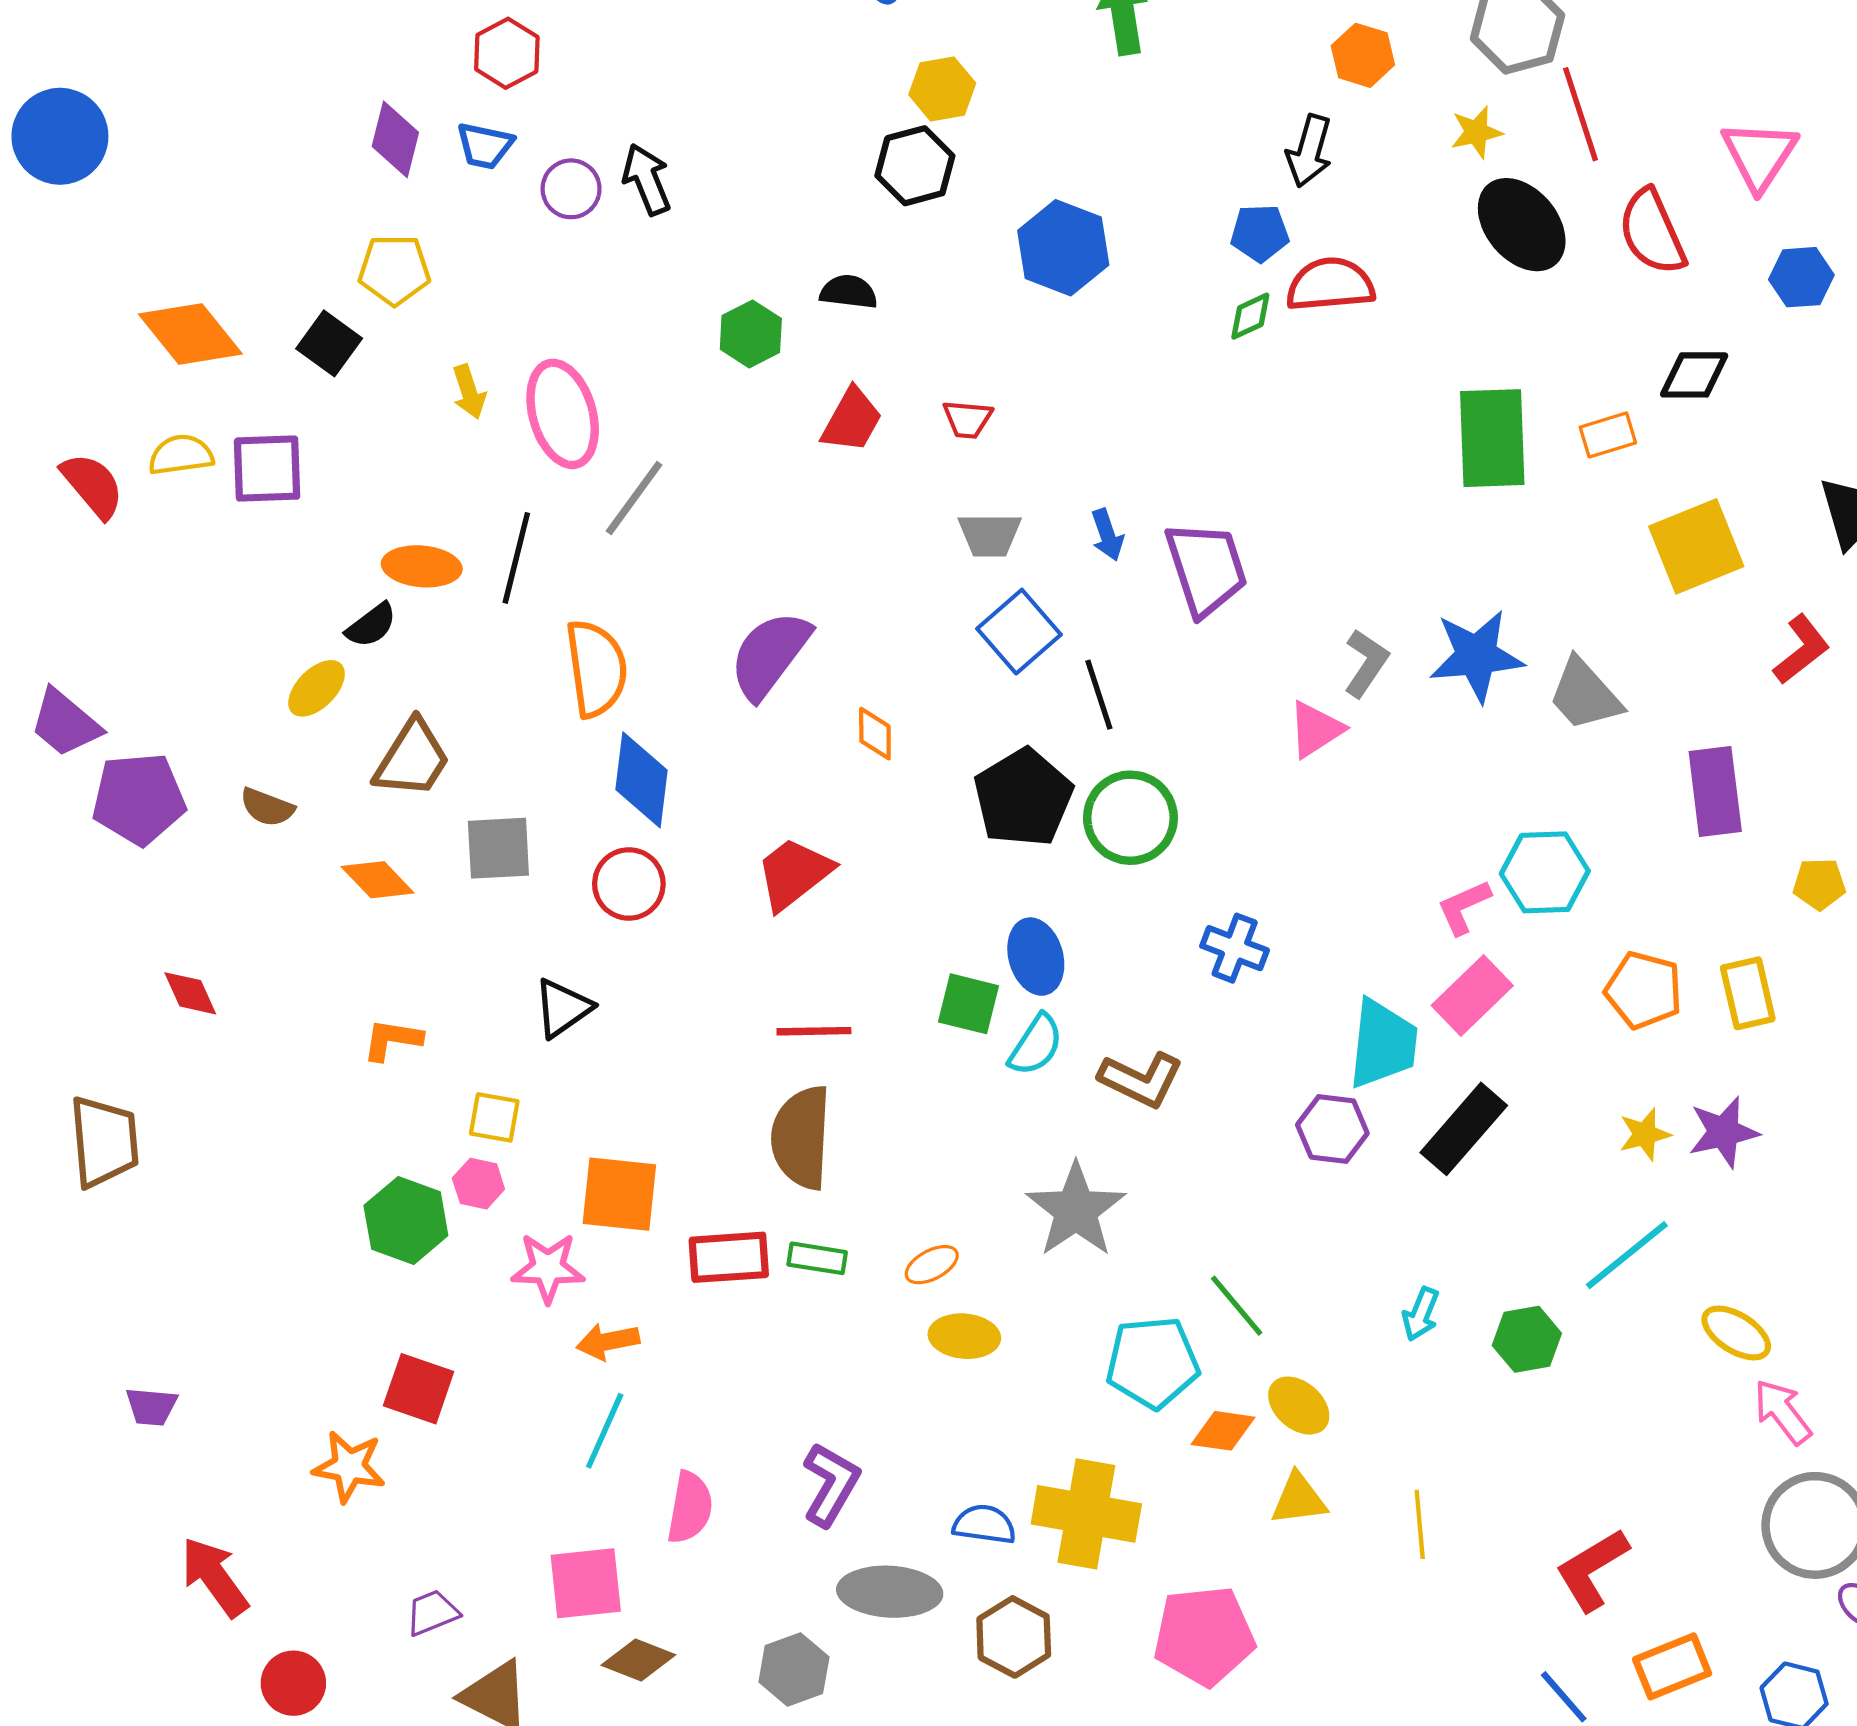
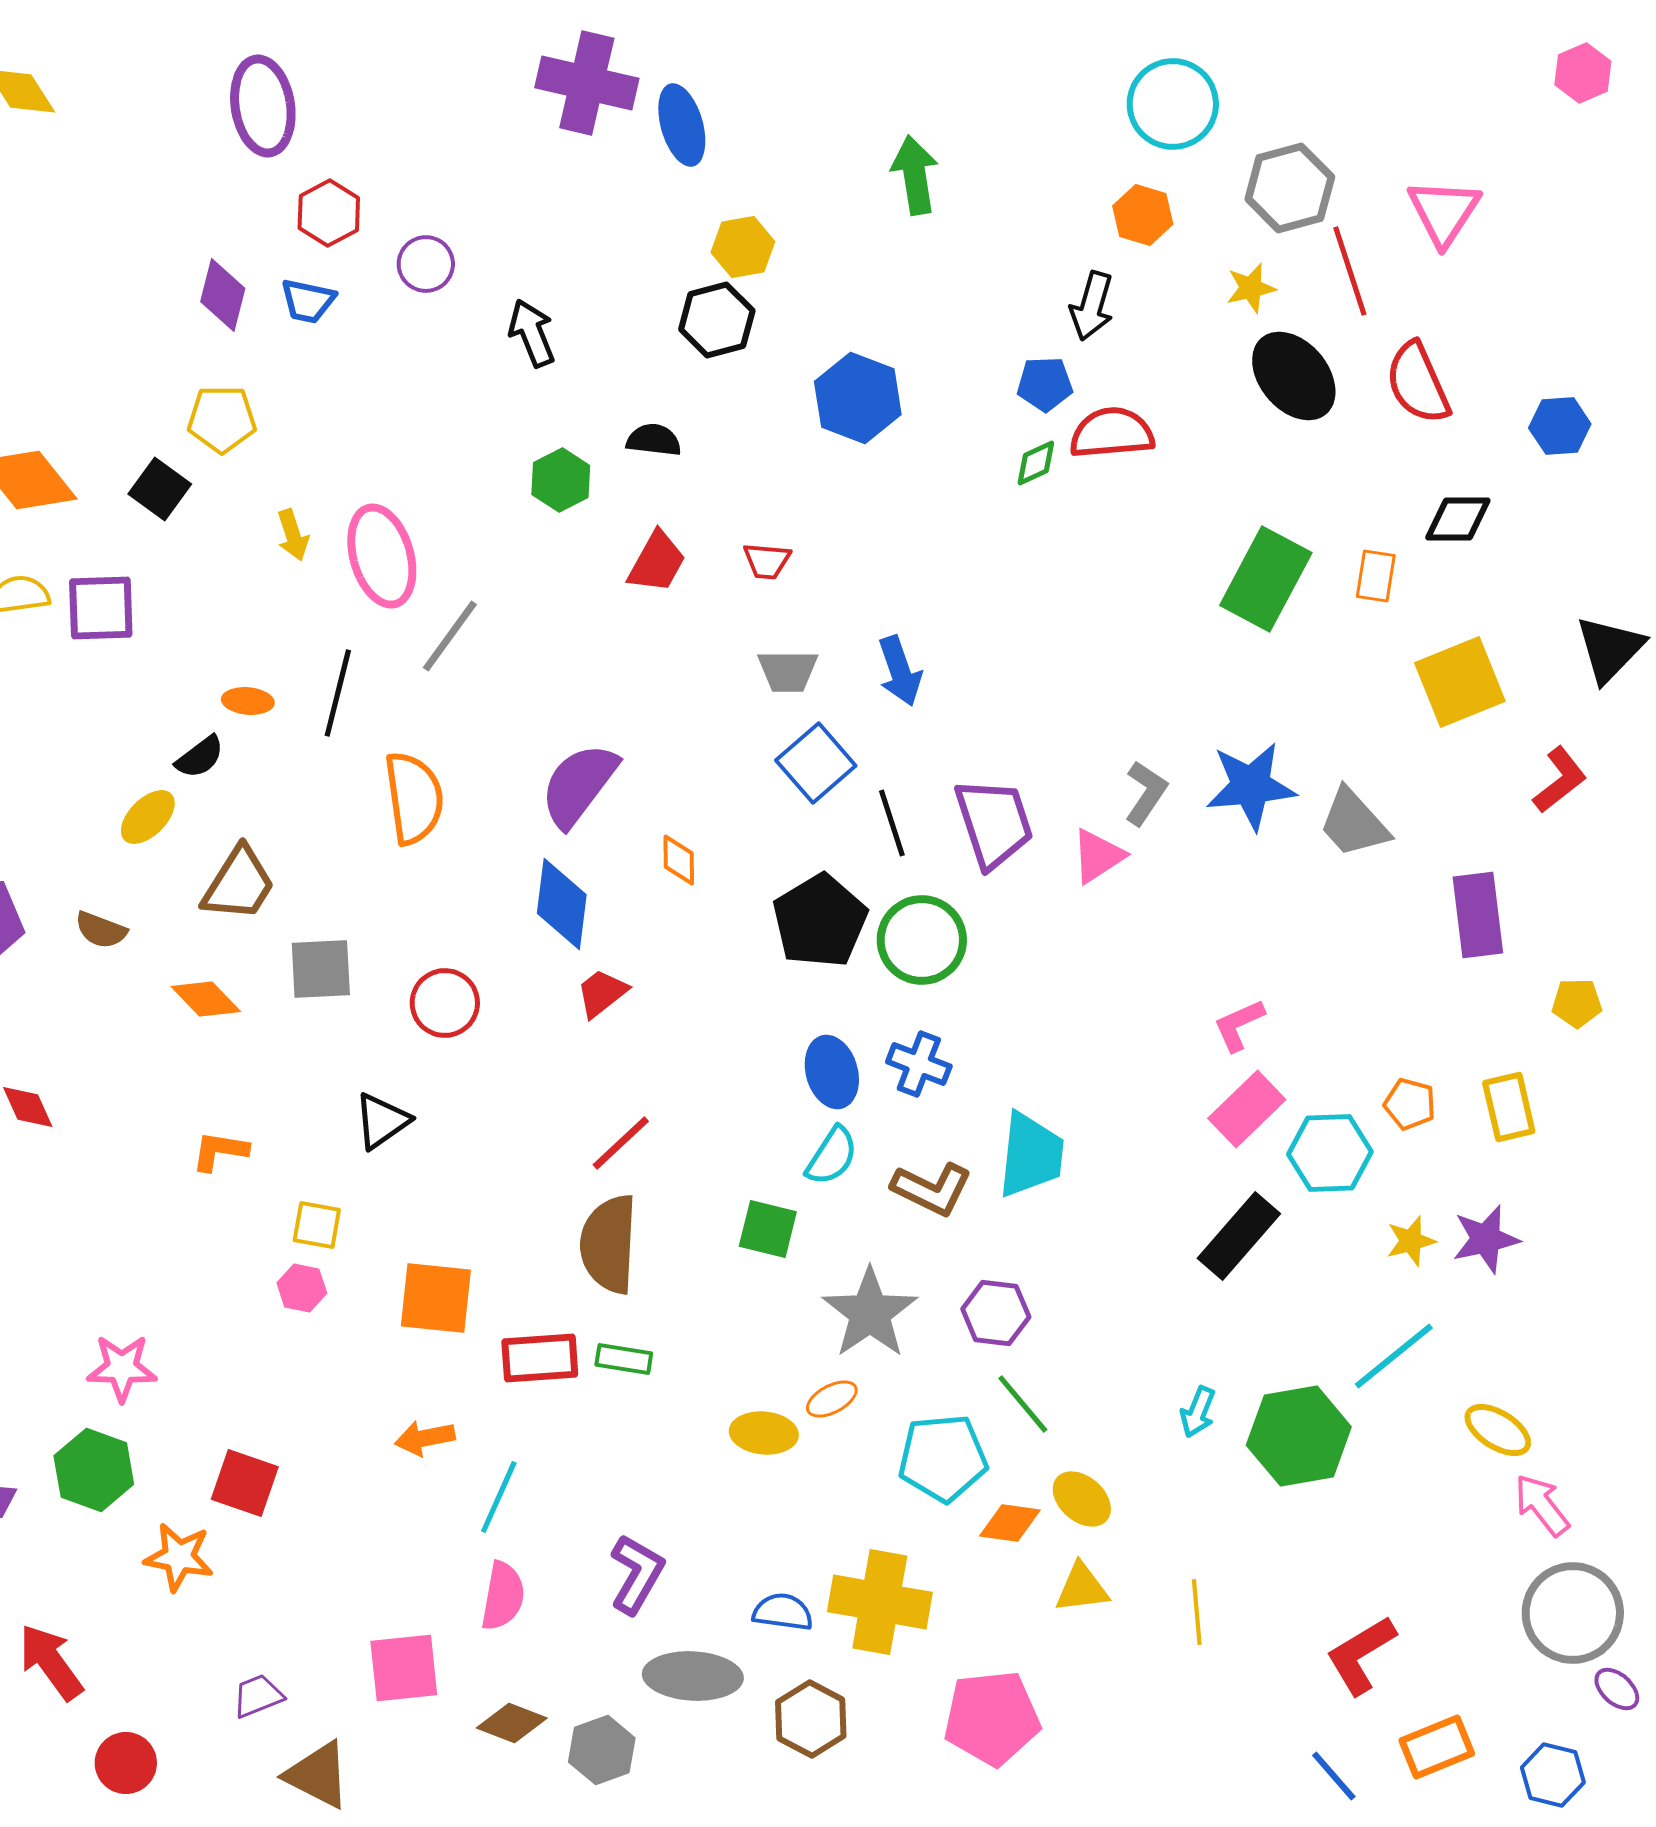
pink triangle: (1759, 155) -> (1444, 212), moved
black arrow: (647, 179) -> (532, 333), moved
purple circle: (571, 189) -> (426, 264), moved
orange rectangle: (1608, 435) -> (1376, 576), turned -64
green rectangle: (1492, 438) -> (1266, 579), turned 30
blue arrow: (1107, 535) -> (900, 671), size x1.4
orange ellipse: (422, 566) -> (248, 701), size x0.7
purple trapezoid: (1206, 568) -> (994, 823), moved
blue diamond: (641, 780) -> (562, 904), moved
cyan hexagon: (1545, 872) -> (1330, 1153), moved
red trapezoid: (794, 873) -> (602, 993), size x0.7
blue cross: (1235, 948) -> (919, 1064), moved
orange pentagon: (1644, 990) -> (1410, 1104), size x0.7
green square: (969, 1004) -> (768, 1229), moved
red line: (814, 1031) -> (621, 1143), turned -42
cyan trapezoid: (1383, 1044) -> (1031, 1155), moved
purple hexagon: (1332, 1129) -> (996, 1313), moved
green hexagon: (406, 1220) -> (94, 1470), moved
orange ellipse: (932, 1265) -> (832, 1399), moved
pink star: (548, 1268) -> (122, 1368), moved
green hexagon: (1527, 1339) -> (1299, 1436), size x1.6
cyan line: (605, 1431) -> (499, 1497), moved
brown diamond: (638, 1660) -> (512, 1723), moved

